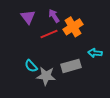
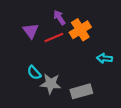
purple triangle: (28, 17) -> (31, 31), moved
gray rectangle: (71, 66) -> (81, 91), moved

